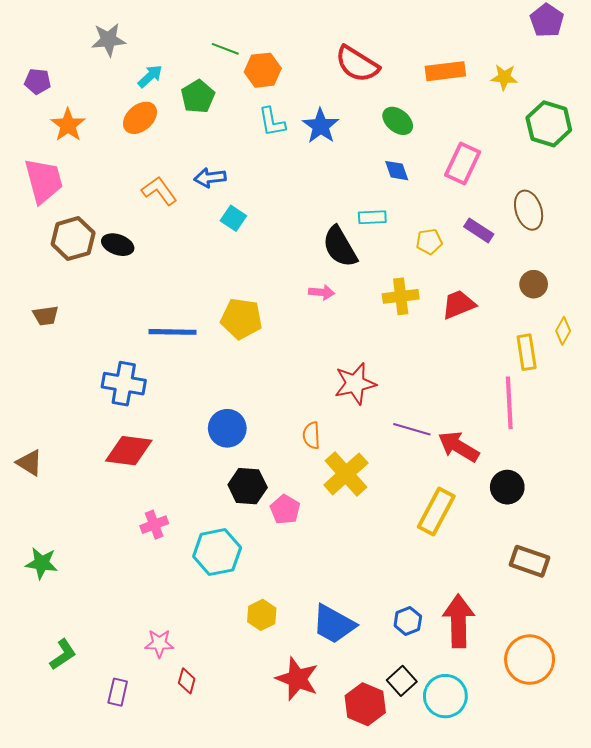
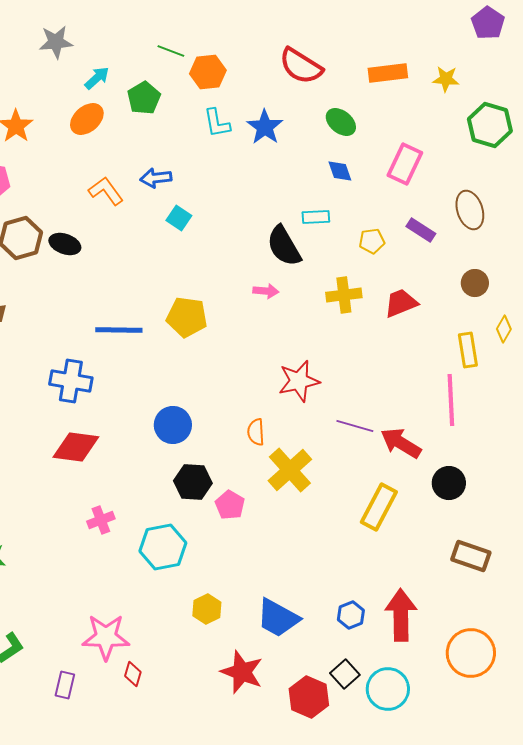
pink star: (159, 643) -> (106, 637), size x1.6

